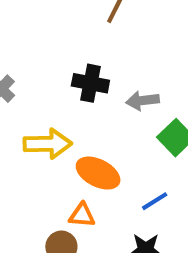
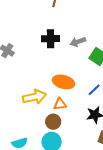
yellow arrow: (48, 144) -> (34, 97), moved

